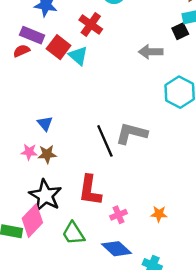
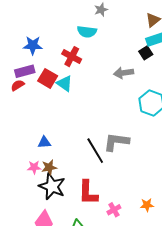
purple rectangle: (32, 35) -> (25, 71), turned -30
blue triangle: (45, 123) -> (44, 142), turned -48
black star: (45, 195) -> (52, 186), moved

